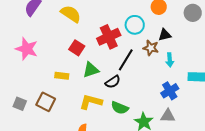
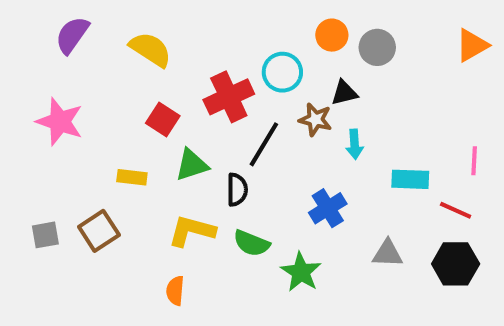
gray circle: (193, 13) -> (377, 47), moved
black semicircle: (113, 82) -> (237, 190), turned -56
blue cross: (170, 91) -> (328, 208), moved
brown square: (46, 102) -> (99, 231), turned 30
gray square: (20, 104) -> (45, 235), turned -32
gray triangle: (168, 116) -> (388, 254), moved

